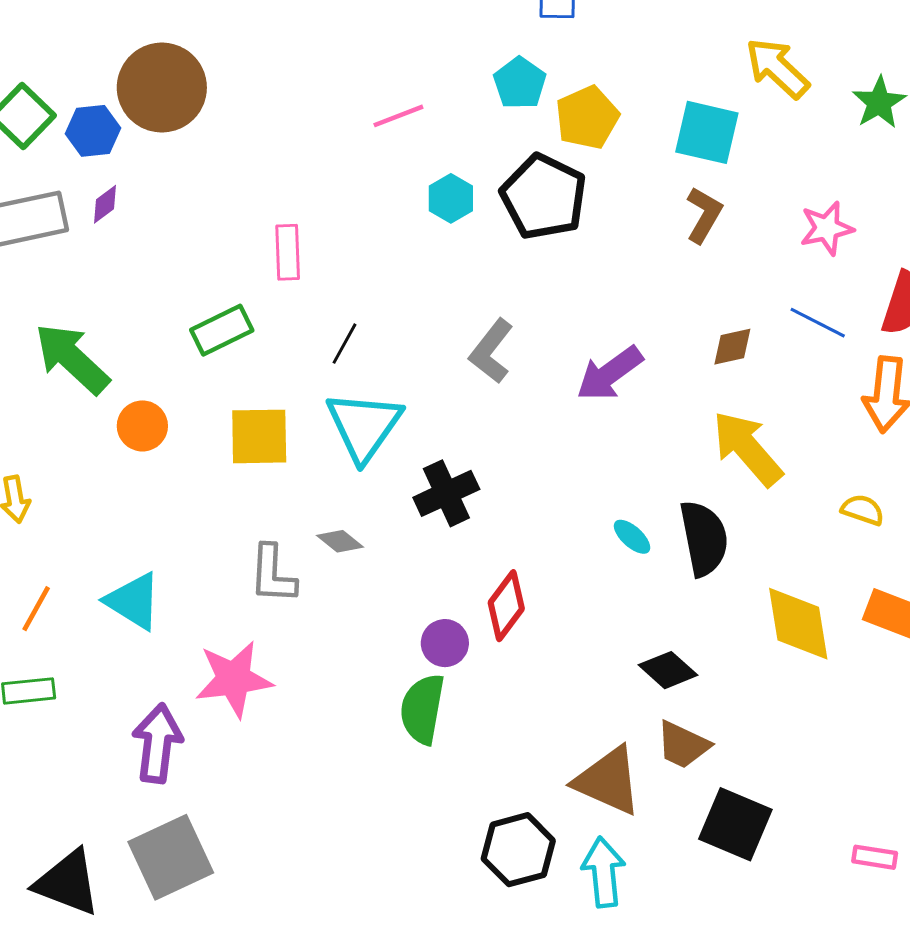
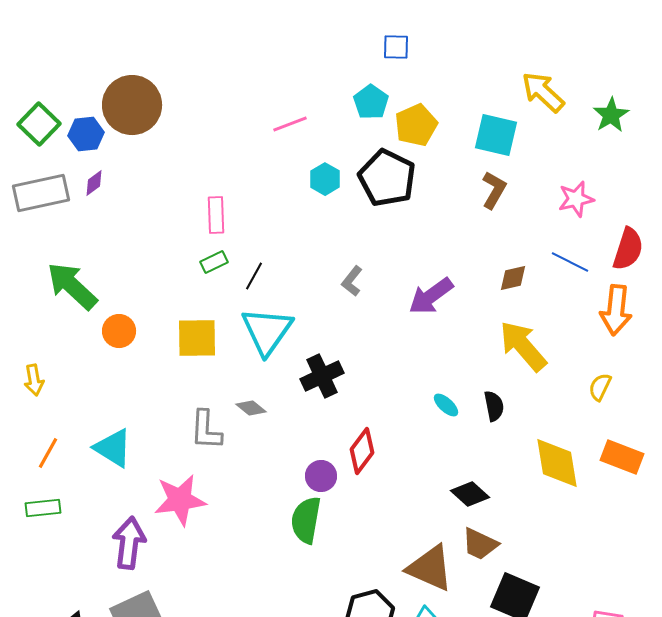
green rectangle: (222, 330) -> (214, 262), moved, size x0.7
gray L-shape: (491, 351) -> (352, 281), size x0.7
yellow semicircle: (863, 510) -> (600, 387), turned -84
black semicircle: (704, 538) -> (494, 406), size x0.6

